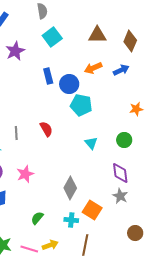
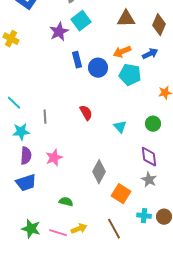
purple star: (15, 51) -> (59, 32), moved
cyan pentagon: (81, 105) -> (130, 75), moved
red semicircle: (46, 129) -> (86, 113), moved
green semicircle: (37, 218) -> (66, 202), turned 64
cyan cross: (71, 220) -> (144, 216), moved
brown line: (85, 245) -> (114, 229), turned -40

